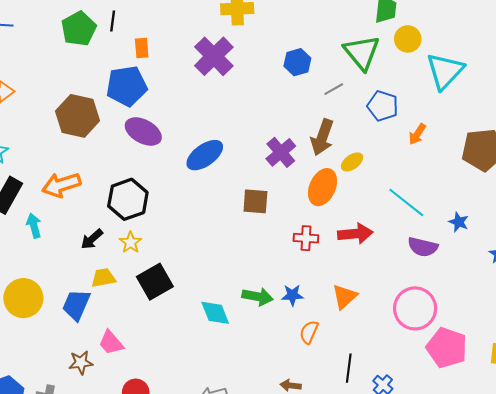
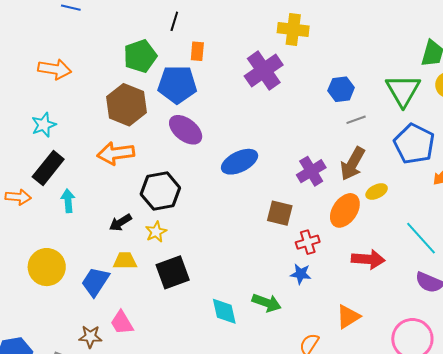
green pentagon: (79, 29) -> (140, 56), moved
gray line: (334, 89) -> (356, 120), moved
blue pentagon: (383, 106) -> (414, 144), size x1.4
orange arrow: (61, 185) -> (116, 153), moved
red cross: (306, 238) -> (308, 242), moved, turned -30
blue star: (292, 295) -> (301, 274), moved

